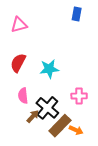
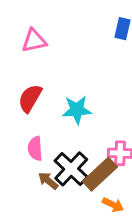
brown arrow: (33, 116) -> (48, 181), turned -96
brown rectangle: (60, 126) -> (100, 174), moved

